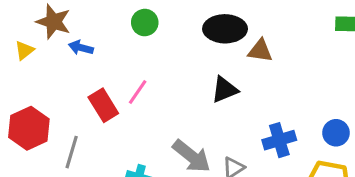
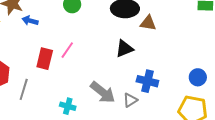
red rectangle: (103, 105) -> (45, 59), turned 45
blue cross: (279, 140) -> (147, 81), moved, turned 30

